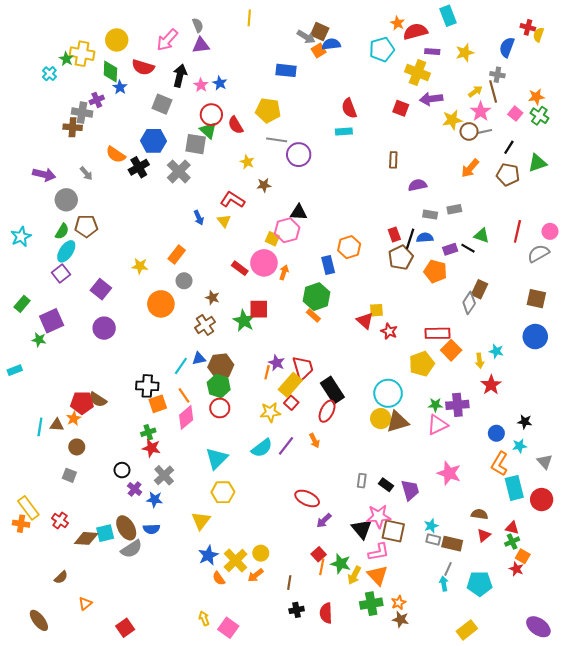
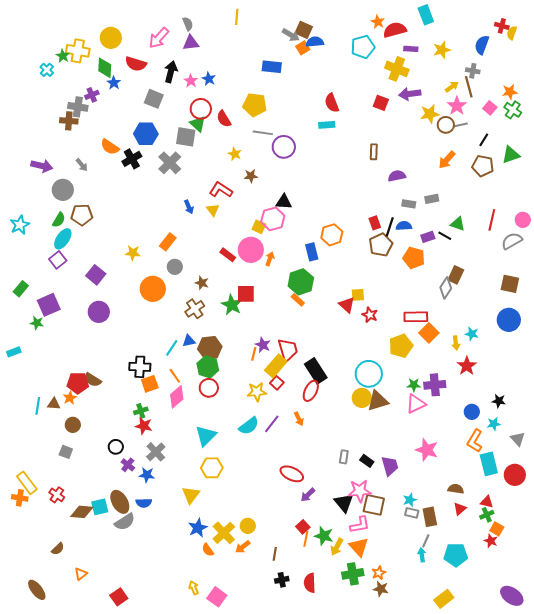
brown rectangle: (452, 544) -> (430, 517), turned 66

